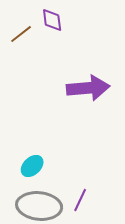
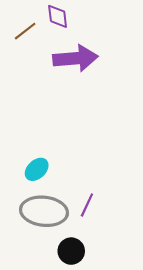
purple arrow: (88, 88) -> (75, 58), moved

